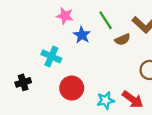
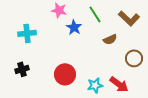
brown semicircle: (122, 40) -> (110, 39), moved
cyan cross: (51, 56) -> (27, 33), moved, turned -30

